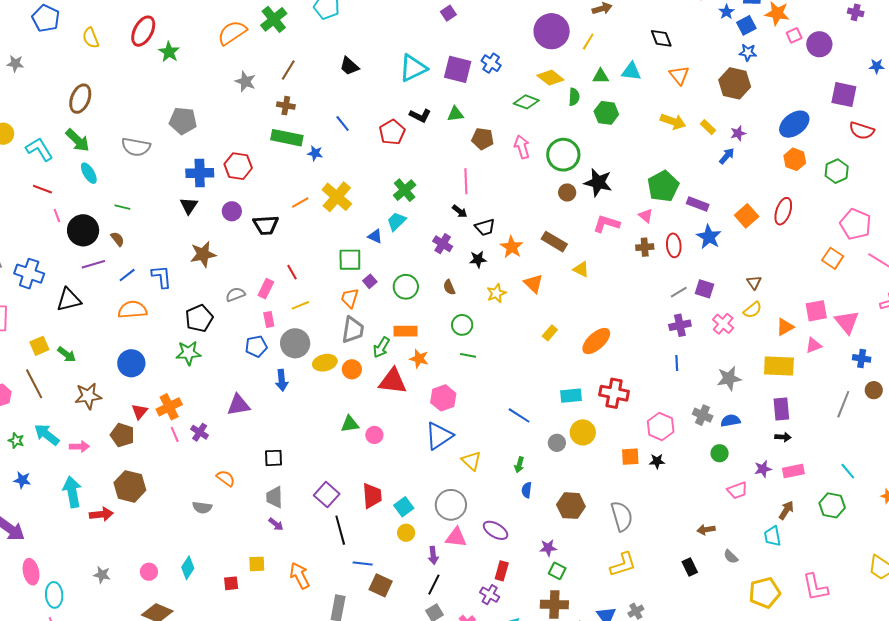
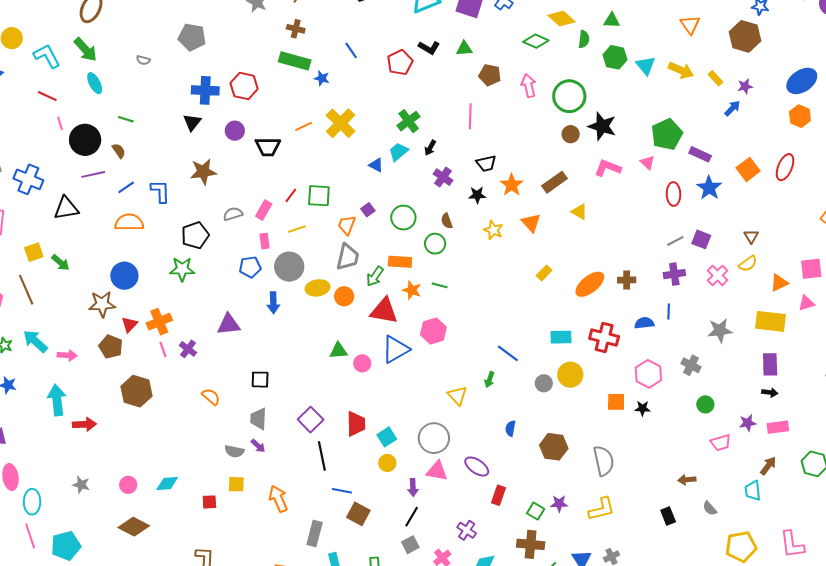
cyan triangle: (631, 71) -> (646, 65), moved, turned 40
gray semicircle: (136, 147) -> (143, 60), size x0.5
black arrow: (460, 211) -> (430, 148), moved, turned 77
brown rectangle: (554, 242) -> (555, 182), turned -70
brown cross: (645, 247) -> (627, 280), moved
green square: (350, 260) -> (319, 196), moved
red line: (292, 272) -> (291, 195), turned 63
yellow star: (496, 293) -> (493, 230), turned -30
green circle: (462, 325) -> (435, 244), moved
green line: (468, 355) -> (440, 285), moved
brown star: (88, 396) -> (102, 304), moved
blue semicircle: (730, 421) -> (644, 323), moved
blue triangle: (439, 436) -> (395, 349), moved
green arrow: (519, 465) -> (489, 380), moved
brown hexagon: (130, 486) -> (136, 391), moved
gray semicircle: (202, 507) -> (234, 451), moved
purple star: (548, 548) -> (559, 504), moved
cyan diamond: (188, 568) -> (167, 483), turned 50
red rectangle: (502, 571) -> (499, 495), moved

